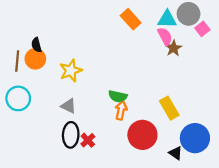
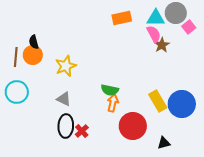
orange rectangle: (131, 19) -> (122, 18), turned -60
blue circle: (195, 138) -> (182, 104), moved
black triangle: (176, 153) -> (164, 143), turned -48

